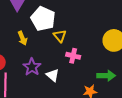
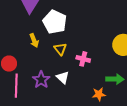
yellow triangle: (60, 36) -> (60, 49), moved
purple star: (32, 67) -> (41, 80), moved

